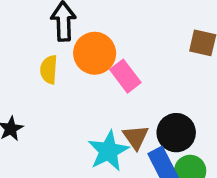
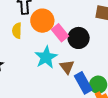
black circle: (176, 133) -> (79, 38), moved
cyan star: (108, 151) -> (46, 57), moved

